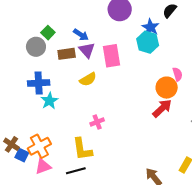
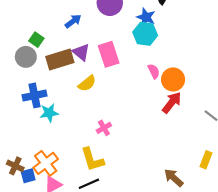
blue arrow: (81, 35) -> (73, 21), moved, turned -63
brown rectangle: (67, 54) -> (60, 59), size x1.4
pink semicircle: (177, 74) -> (154, 71), moved
cyan star: (49, 101) -> (49, 113), turned 30
blue square: (22, 155) -> (28, 176), turned -32

